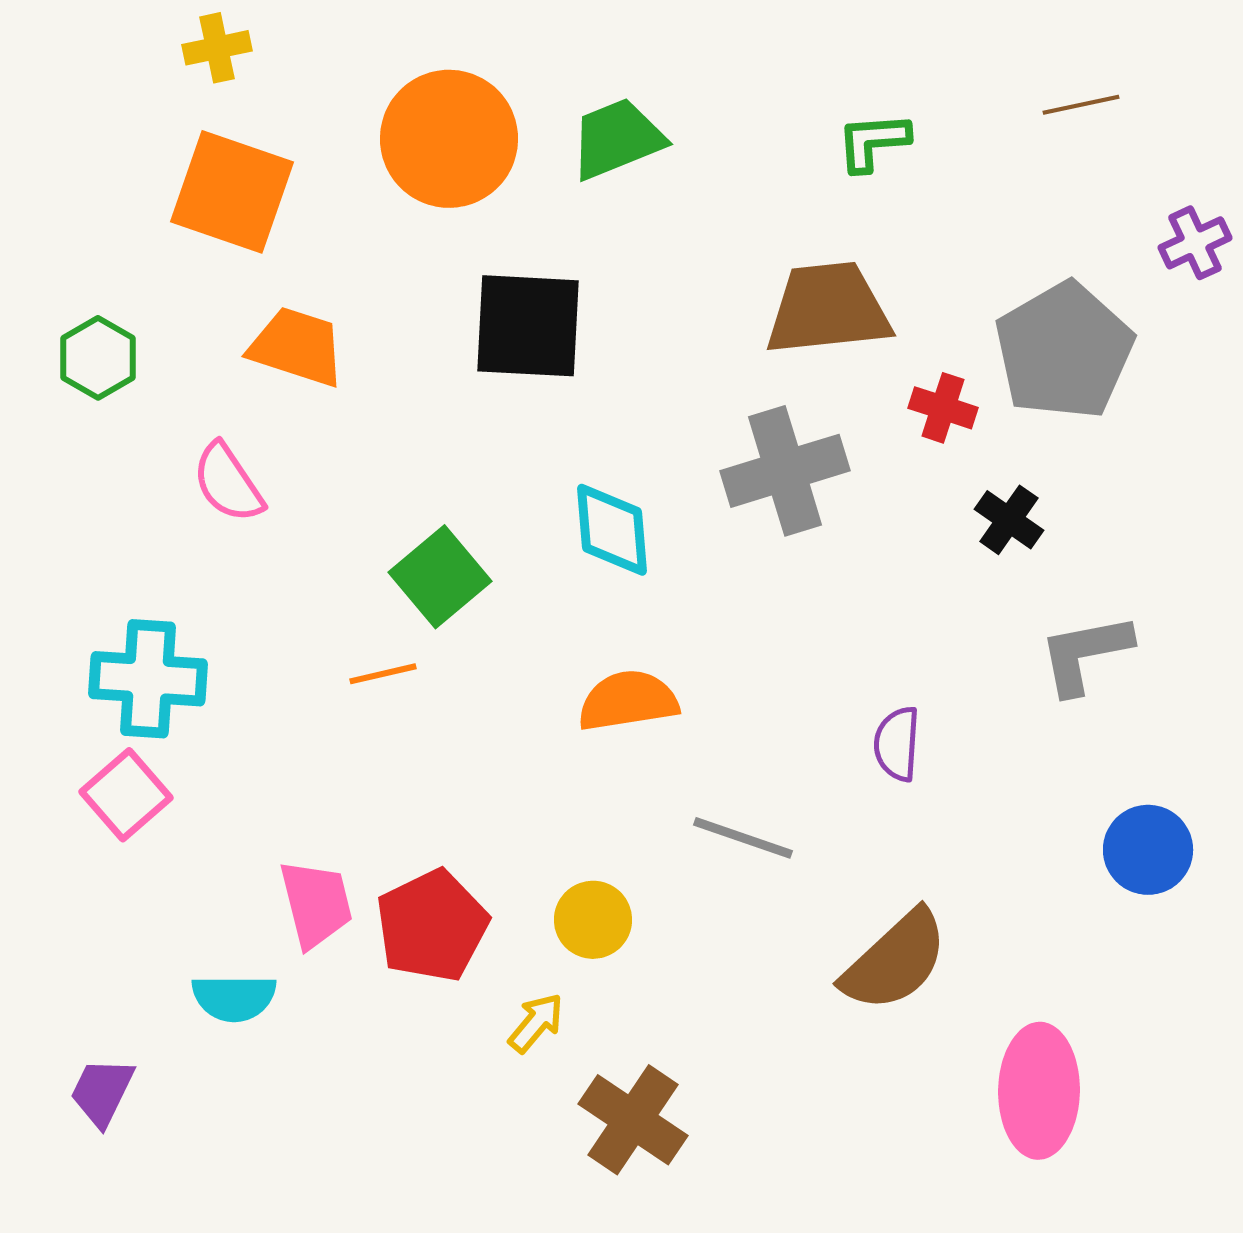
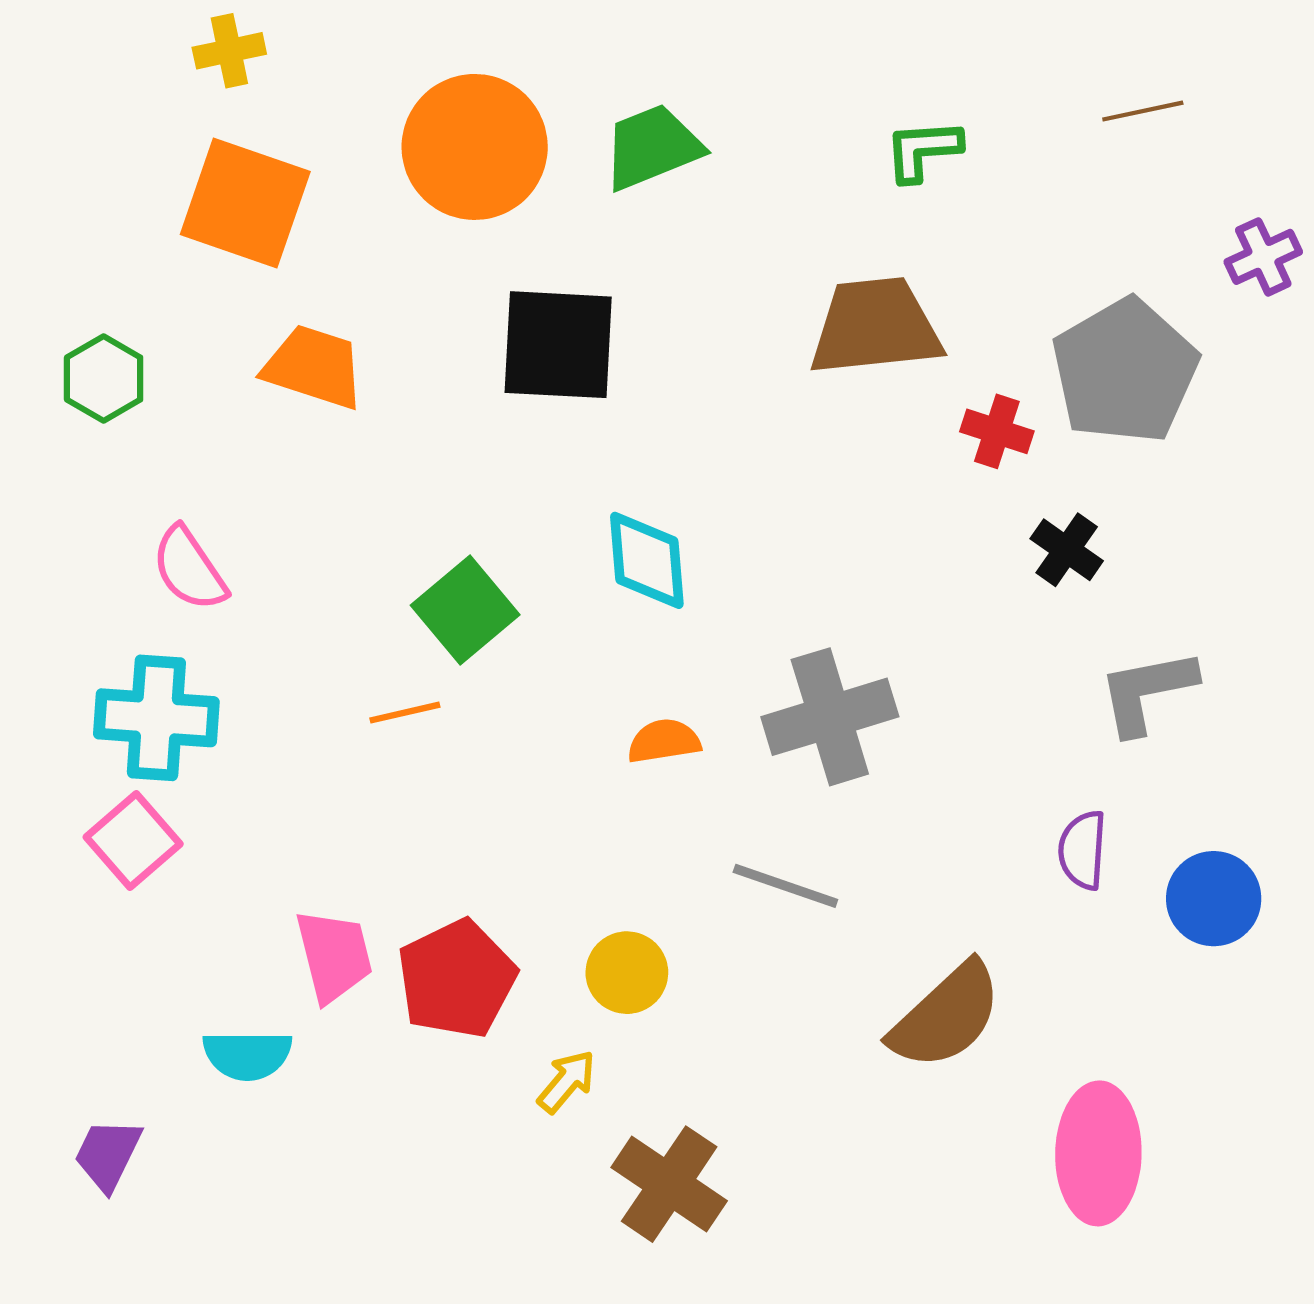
gray cross: (785, 471) -> (830, 717), moved
pink semicircle: (228, 483) -> (189, 569), moved
orange semicircle: (628, 701) -> (664, 741), size x0.7
purple semicircle: (897, 744) -> (1083, 850), moved

